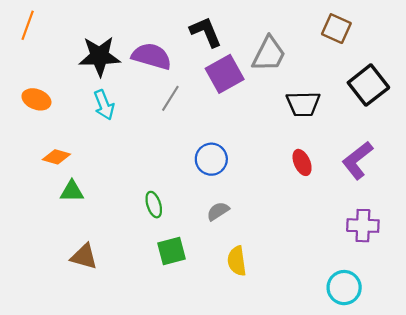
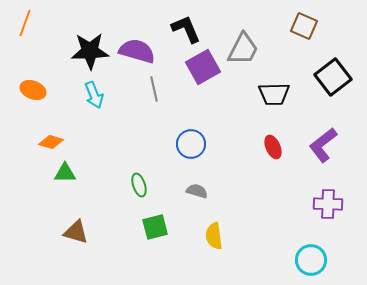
gray line: (170, 98) -> (154, 89), turned -45
gray semicircle: (218, 211) -> (197, 191), turned 50

